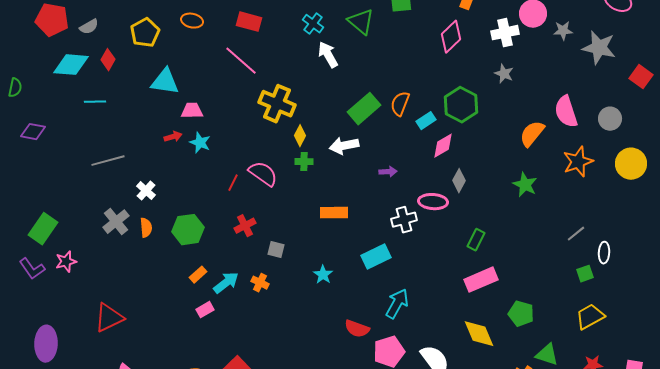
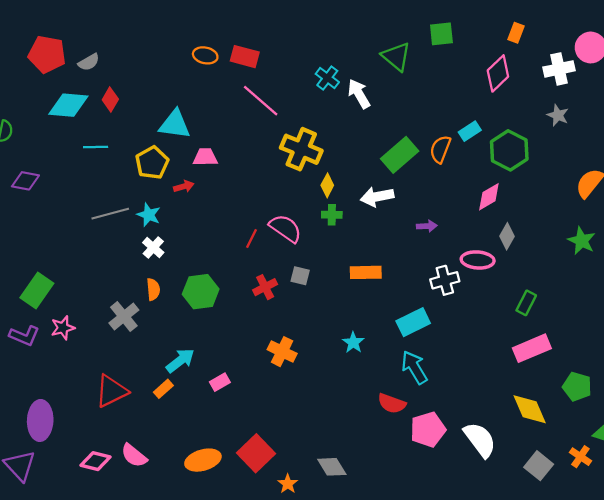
red rectangle: (249, 22) -> (245, 57), moved
cyan cross: (313, 24) -> (327, 78), moved
yellow pentagon: (145, 33) -> (152, 163), moved
cyan rectangle: (426, 121) -> (470, 131), moved
cyan star: (200, 143) -> (149, 215), moved
gray cross: (116, 222) -> (124, 316), moved
gray square: (276, 250) -> (300, 276), moved
purple L-shape: (32, 269) -> (24, 336), turned -32
orange rectangle: (198, 275) -> (163, 389), moved
cyan arrow: (226, 283) -> (180, 361), moved
orange cross: (260, 283) -> (282, 352), size x1.4
cyan arrow: (397, 304) -> (414, 367), moved, turned -60

